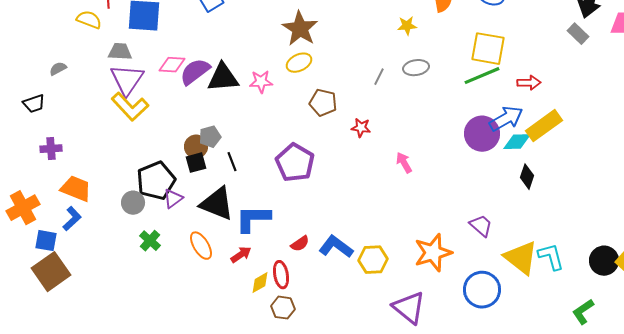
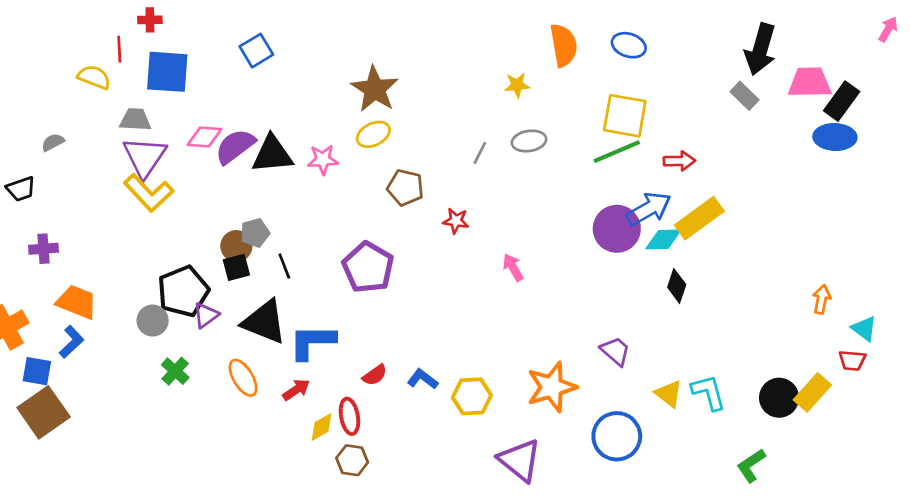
blue L-shape: (336, 247) -> (423, 379), size x0.7
yellow triangle: (521, 258) -> (669, 394), size x0.6

